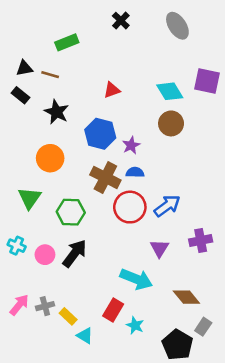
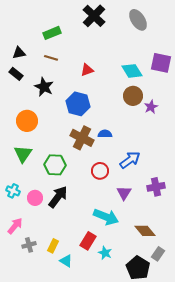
black cross: (121, 21) -> (94, 16), size x1.6
brown line: (50, 75) -> (51, 58), moved
purple star: (131, 145) -> (151, 107), moved
orange circle: (50, 158) -> (27, 121), moved
red circle: (130, 207) -> (100, 171), moved, size x0.7
pink arrow: (19, 305) -> (15, 226), moved
gray cross: (45, 306) -> (29, 245), moved
yellow rectangle: (68, 316) -> (53, 246), turned 72

